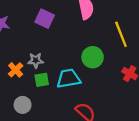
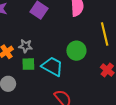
cyan trapezoid: (68, 78) -> (52, 66), turned 30

